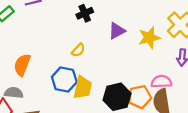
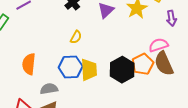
gray semicircle: (14, 93) -> (49, 89), moved

